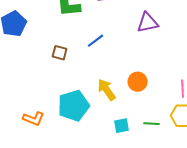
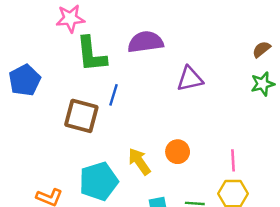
blue line: (96, 41) -> (113, 95), moved, turned -36
brown square: (60, 53) -> (81, 116), size x1.8

